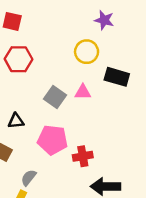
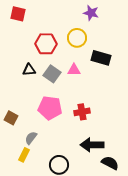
red hexagon: (19, 59) -> (46, 44), moved
black triangle: (16, 121) -> (29, 70), moved
red cross: (83, 156) -> (82, 112), moved

